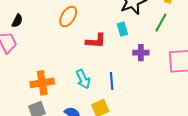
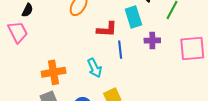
cyan rectangle: (122, 29) -> (133, 17), size x1.5
blue line: (112, 81) -> (120, 50), moved

